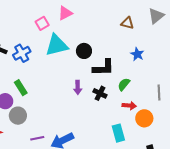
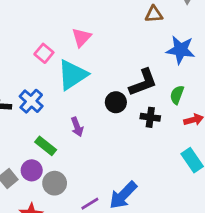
pink triangle: (65, 13) -> (81, 37), moved
black circle: (84, 51) -> (116, 102), moved
blue star: (137, 54) -> (181, 50), size x1.5
purple arrow: (78, 87) -> (77, 127), moved

